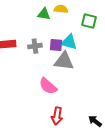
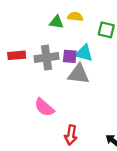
gray cross: (35, 46) -> (46, 58), size x1.5
pink semicircle: (48, 86) -> (44, 107), moved

